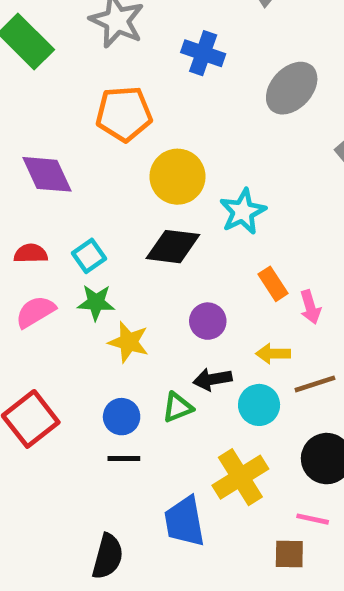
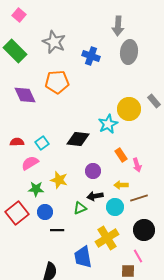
gray ellipse: (292, 88) -> (129, 52), moved, turned -35
purple diamond: (47, 174) -> (25, 95), moved
yellow circle: (177, 177) -> (129, 109), moved
green star: (96, 302) -> (36, 189), moved
pink semicircle: (35, 312) -> (30, 163), moved
blue circle: (122, 417) -> (45, 212), moved
pink line: (313, 519) -> (138, 256), turned 48

